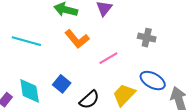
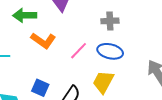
blue ellipse: (153, 81) -> (110, 51), moved

